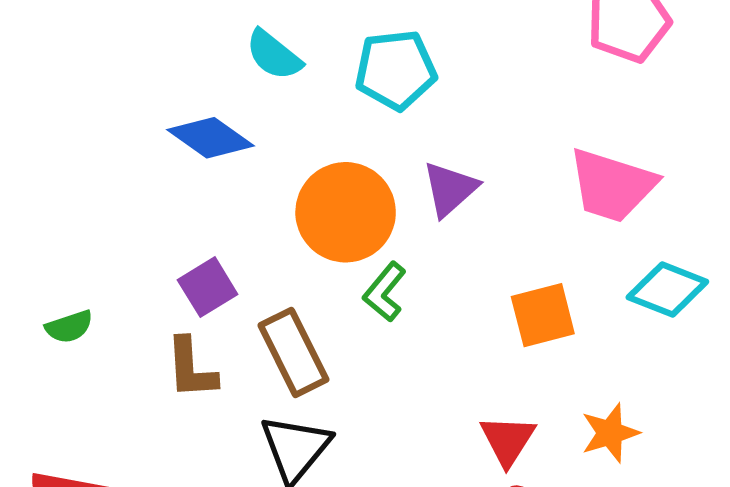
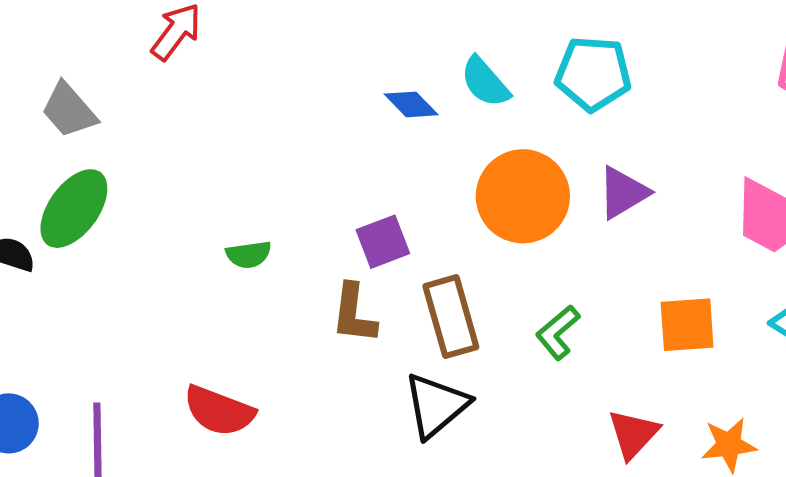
cyan semicircle: (274, 55) -> (485, 82), moved
blue diamond: (211, 138) -> (411, 104), size x0.7
green L-shape: (385, 292) -> (558, 332), moved

